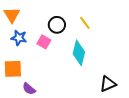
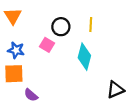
yellow line: (85, 23) -> (91, 25), turned 40
blue star: (19, 38) -> (16, 50), moved

